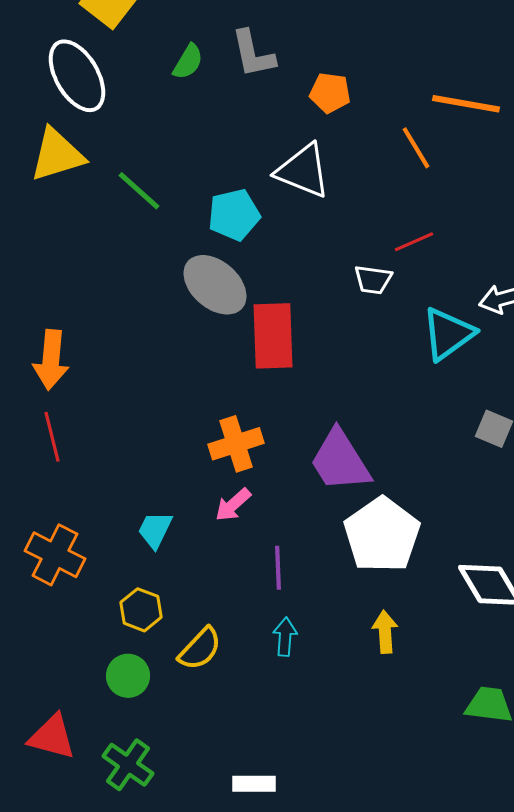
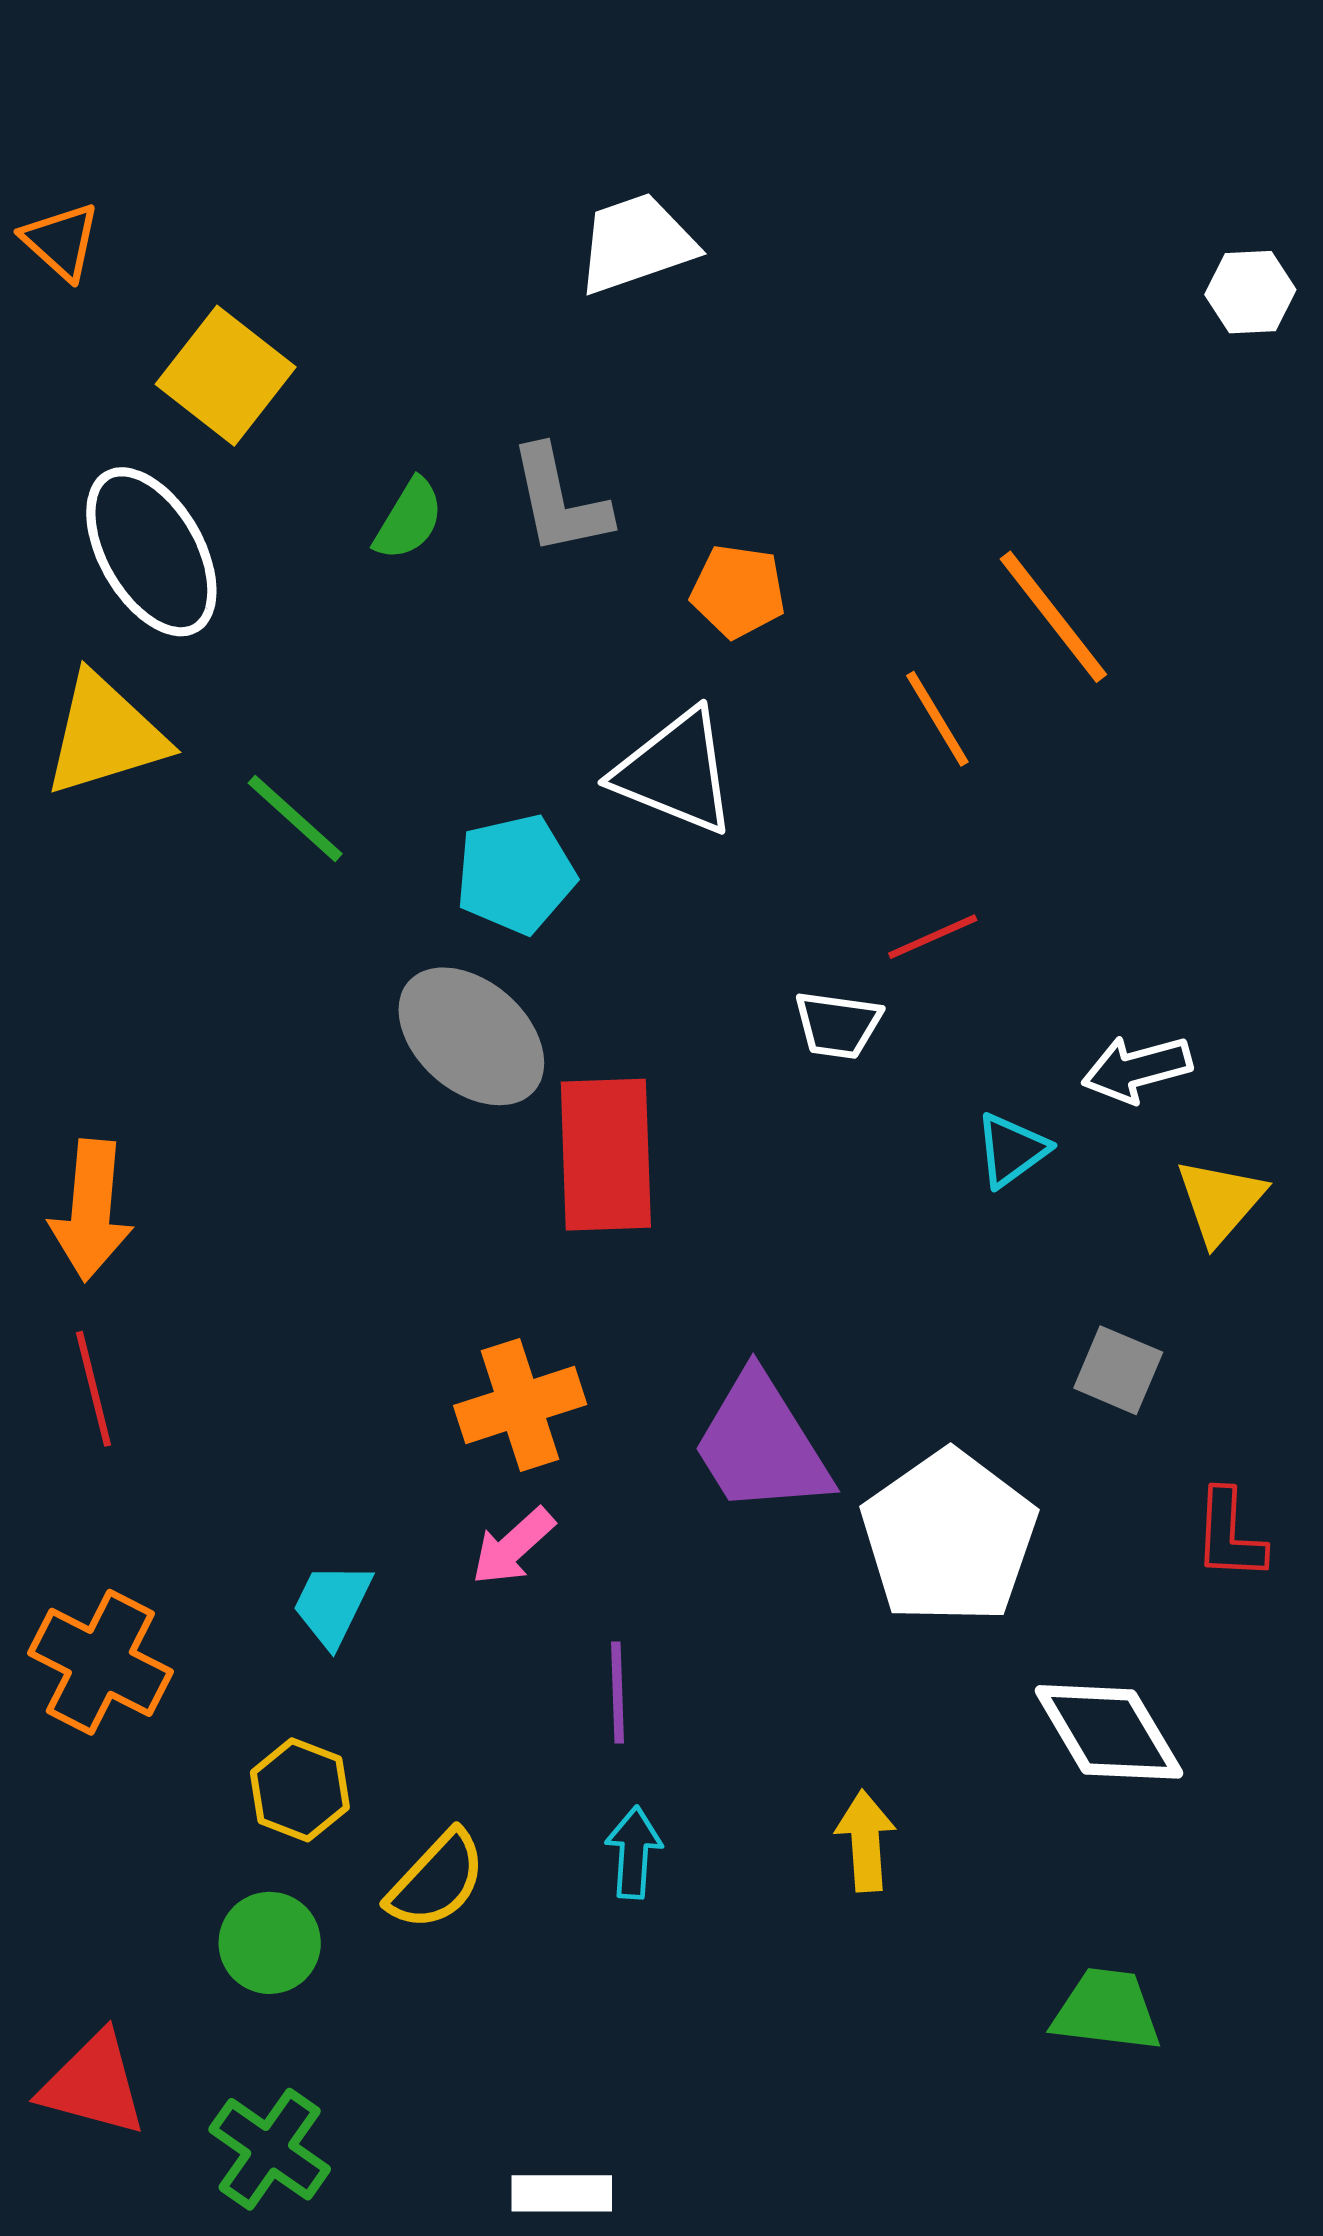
orange line: (466, 104) -> (1053, 617), turned 42
cyan triangle: (448, 334) -> (1012, 1150), size x0.6
white pentagon: (382, 535) -> (949, 1537), moved

